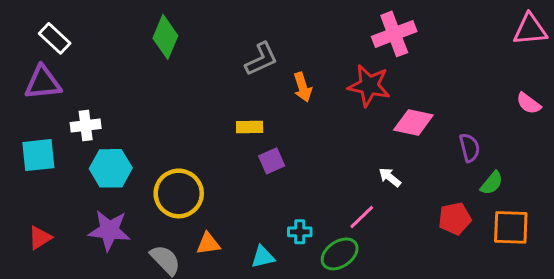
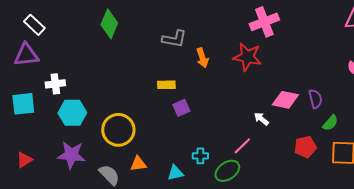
gray L-shape: (261, 59) -> (174, 39), turned 35
pink diamond: (413, 123) -> (285, 100), moved

